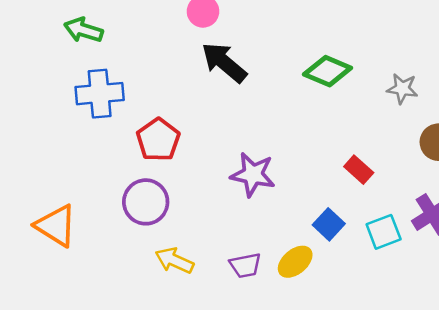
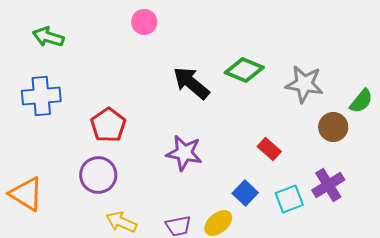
black arrow: (224, 62) -> (191, 83), moved
gray star: (402, 89) -> (304, 84), size x1.5
blue cross: (100, 94) -> (41, 96), moved

